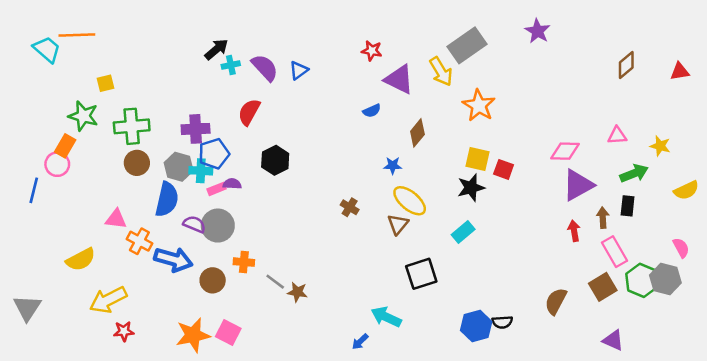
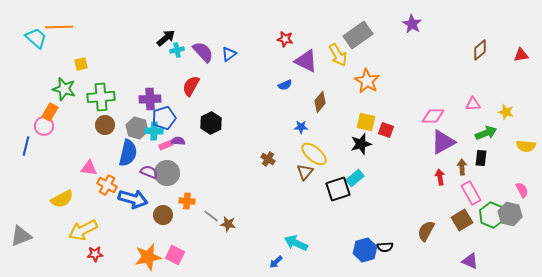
yellow semicircle: (686, 190) -> (526, 146), turned 30
black square: (421, 274) -> (338, 189), moved
gray triangle: (27, 308) -> (21, 236), turned 35

